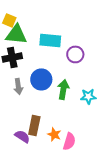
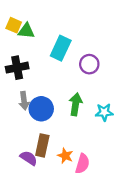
green triangle: (16, 34) -> (26, 31), moved, size x0.7
cyan rectangle: (50, 40) -> (61, 48), turned -70
blue circle: (41, 79) -> (41, 109), moved

